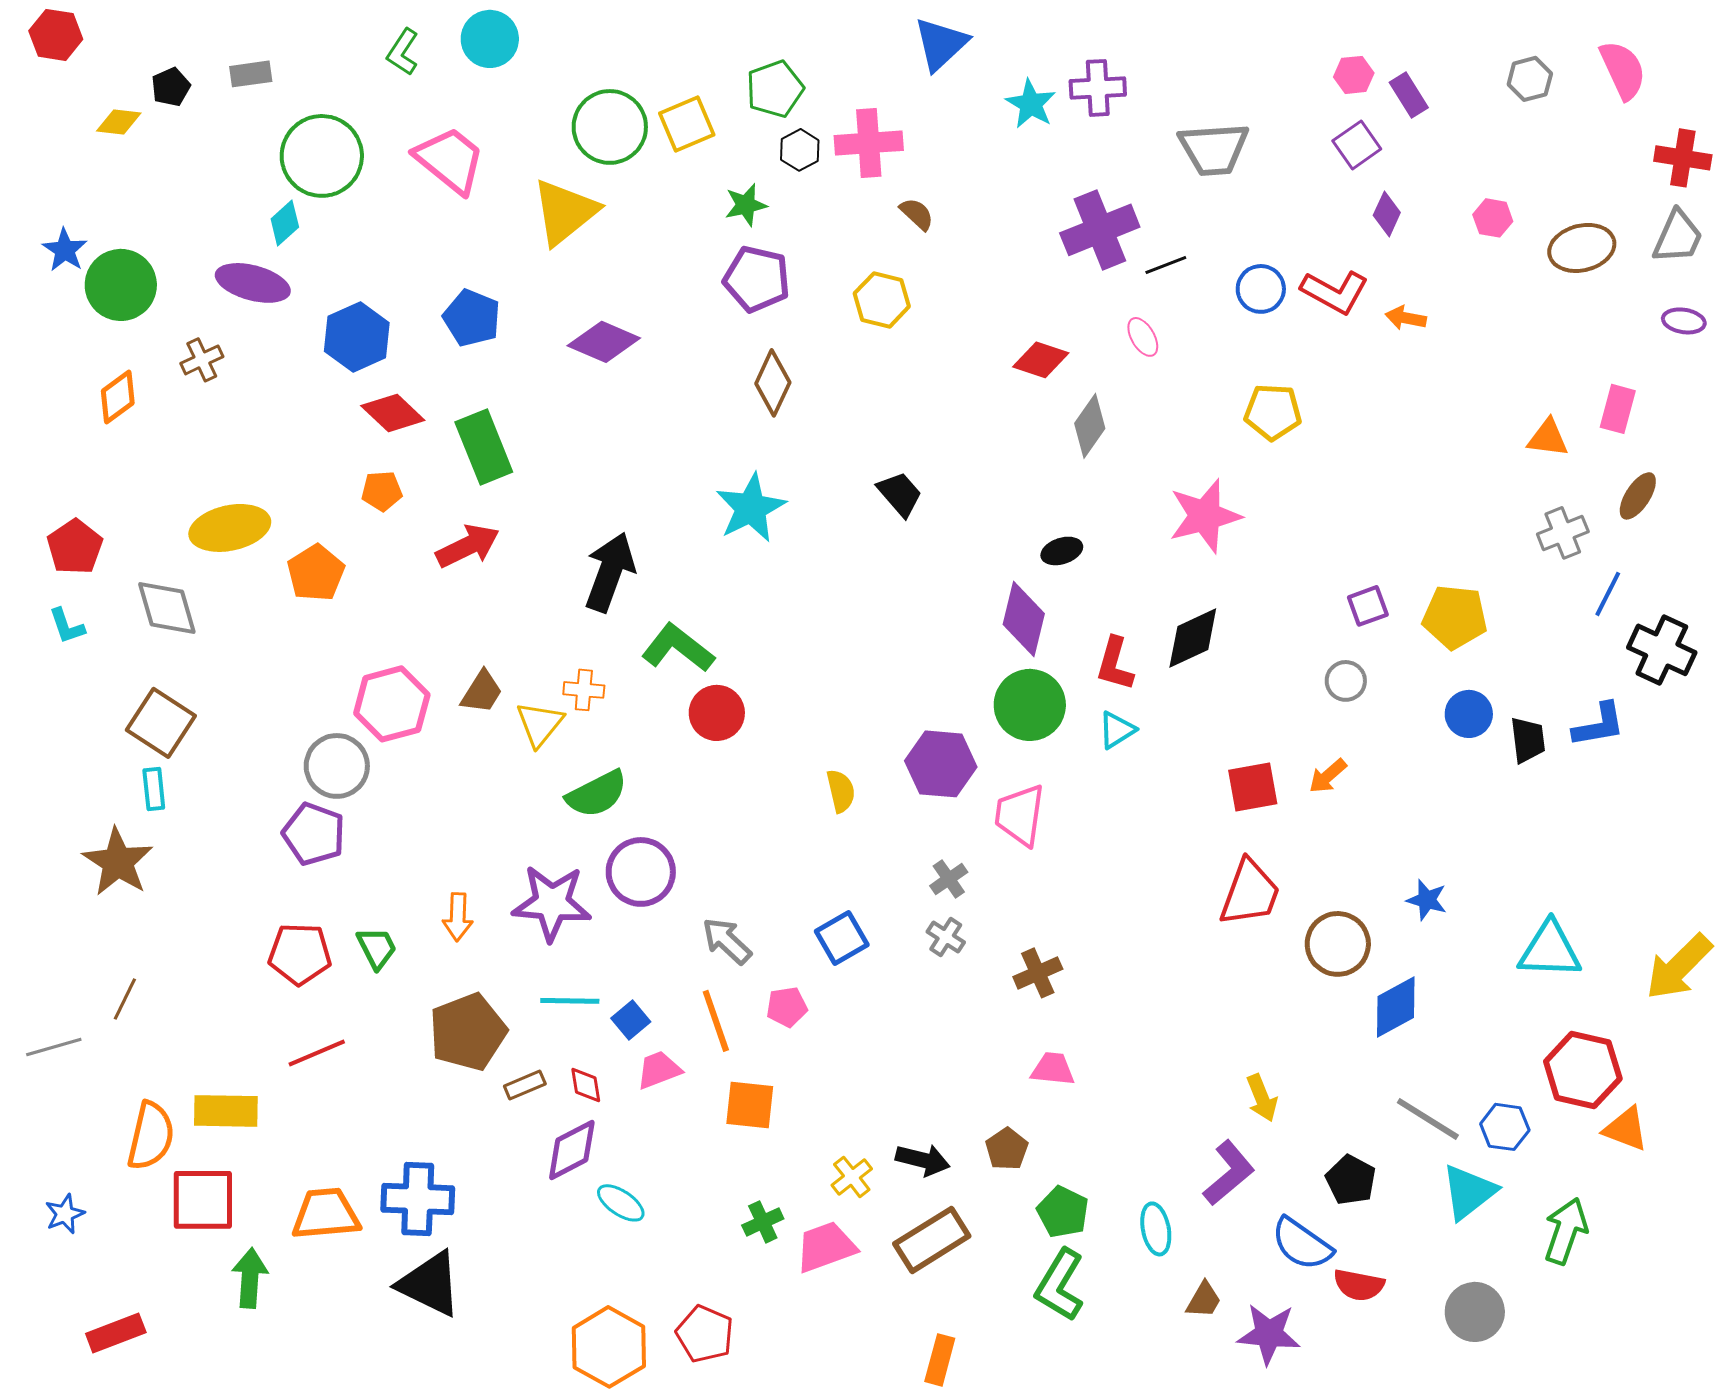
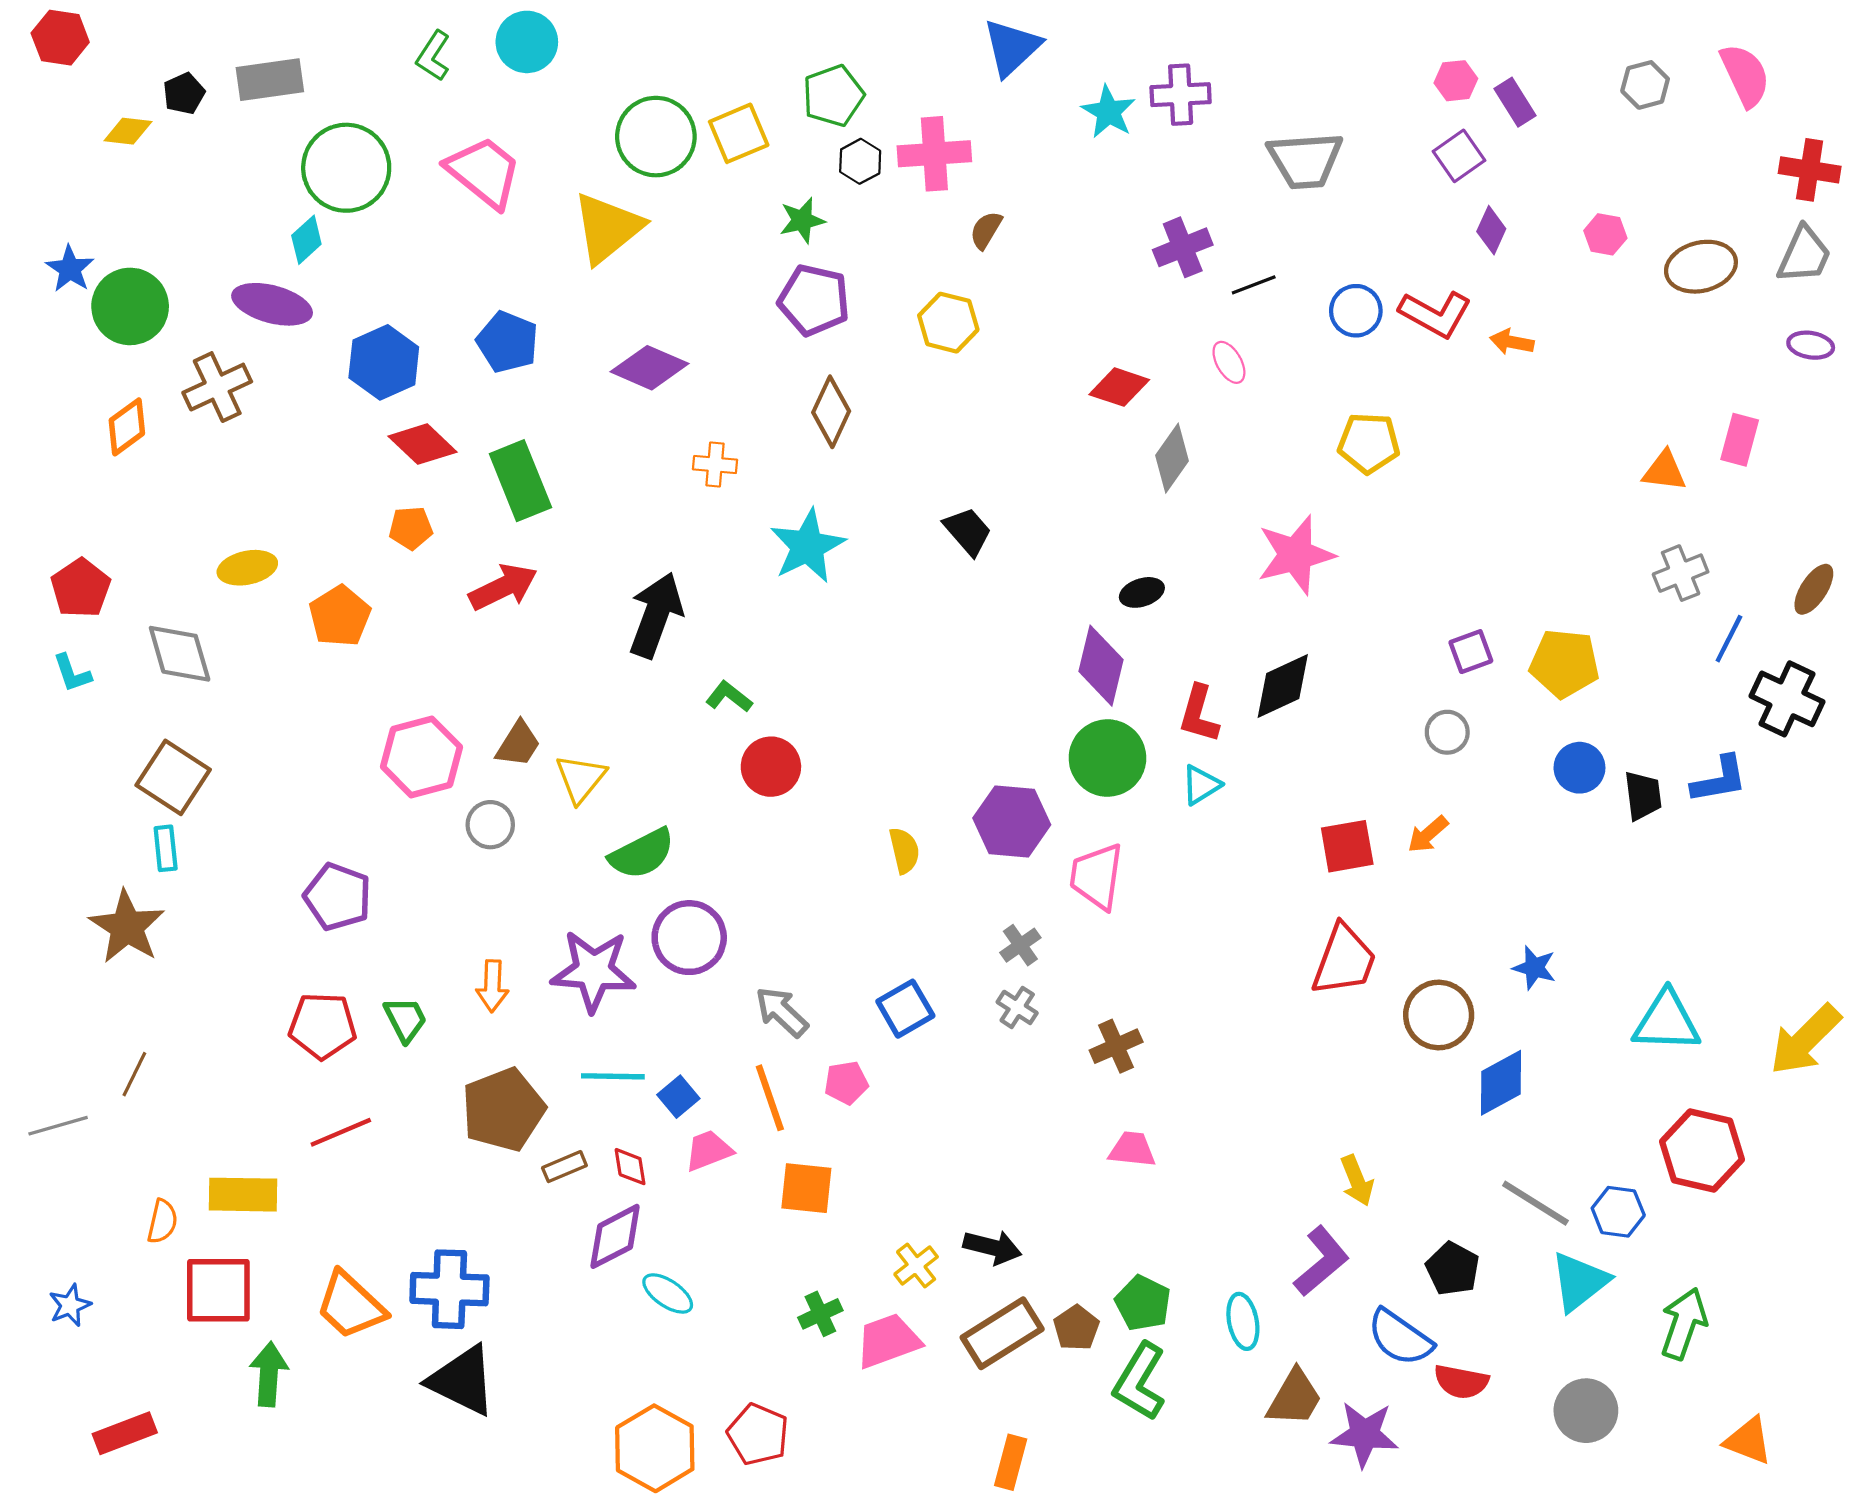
gray rectangle: (251, 74) -> (270, 80), size x1.5
brown semicircle: (917, 214) -> (986, 230), turned -102
purple cross: (1100, 230) -> (1183, 247), size x0.7
brown cross: (202, 360) -> (217, 387), size x1.5
brown ellipse: (1638, 496) -> (1814, 589), moved
yellow ellipse: (230, 528) -> (247, 568), size x0.7
green L-shape: (678, 648) -> (729, 697), size x0.6
orange cross: (584, 690) -> (715, 464), moved
gray circle: (337, 766) -> (490, 825), moved, size x0.7
orange triangle: (1626, 1129) -> (1748, 1441), moved
orange semicircle: (151, 1136) -> (162, 1221), size x0.6
brown pentagon: (1007, 1149) -> (1076, 1328), moved
orange trapezoid: (326, 1214) -> (351, 1305), turned -132
brown trapezoid: (1204, 1300) -> (1295, 1398), size x1.5

